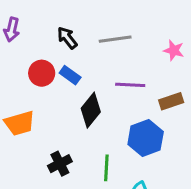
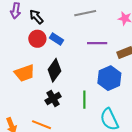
black arrow: (67, 38) -> (36, 17), moved
black diamond: (91, 110) -> (54, 70), moved

